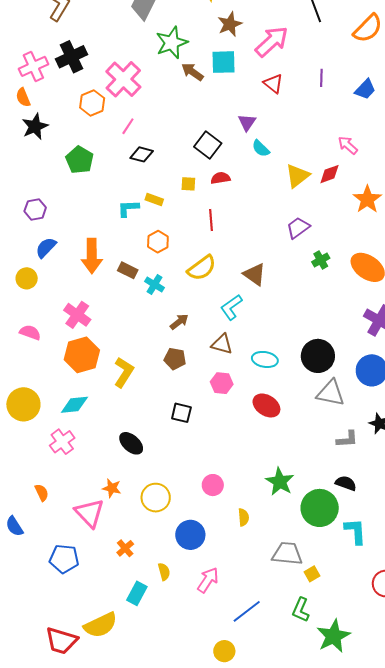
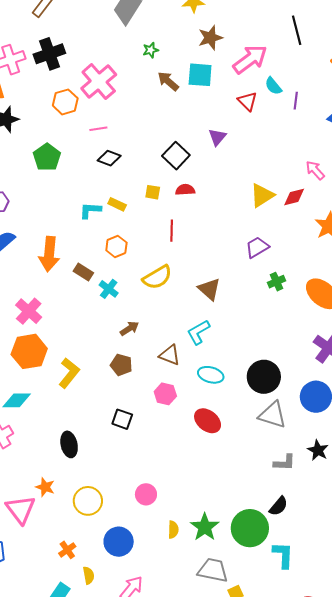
green star: (172, 43) -> (151, 50), size x0.5
pink line: (128, 126) -> (98, 129), turned 42
cyan semicircle: (261, 148) -> (273, 86), moved
cyan L-shape: (231, 307) -> (198, 332), moved
black ellipse: (131, 443) -> (69, 444), turned 30
green star: (280, 482) -> (205, 527), moved
black semicircle: (346, 483) -> (278, 506), turned 105
orange cross: (125, 548) -> (67, 550), moved

